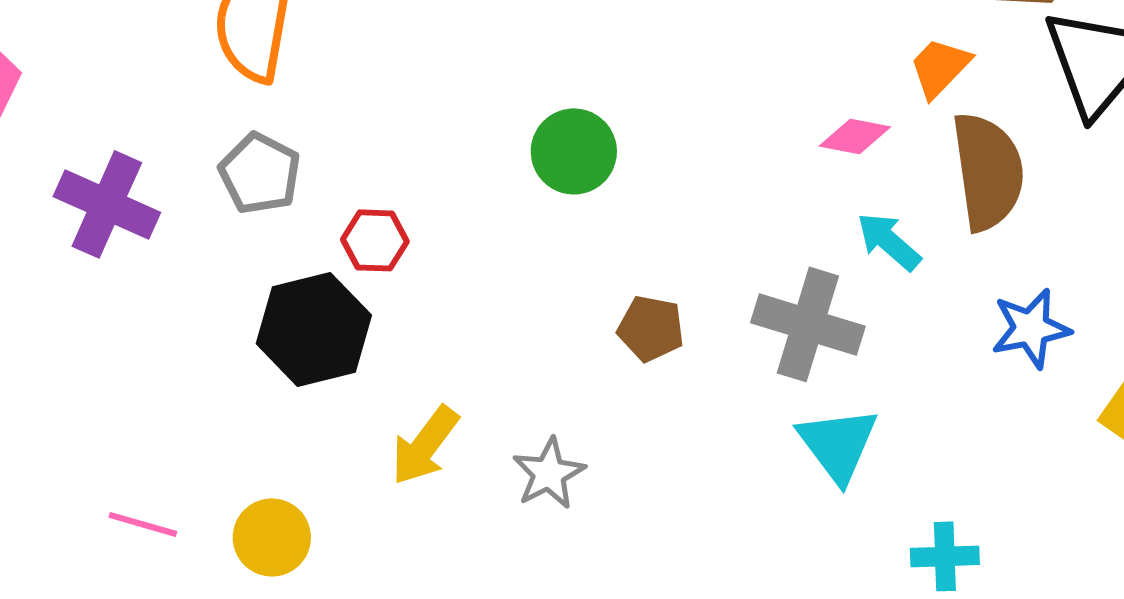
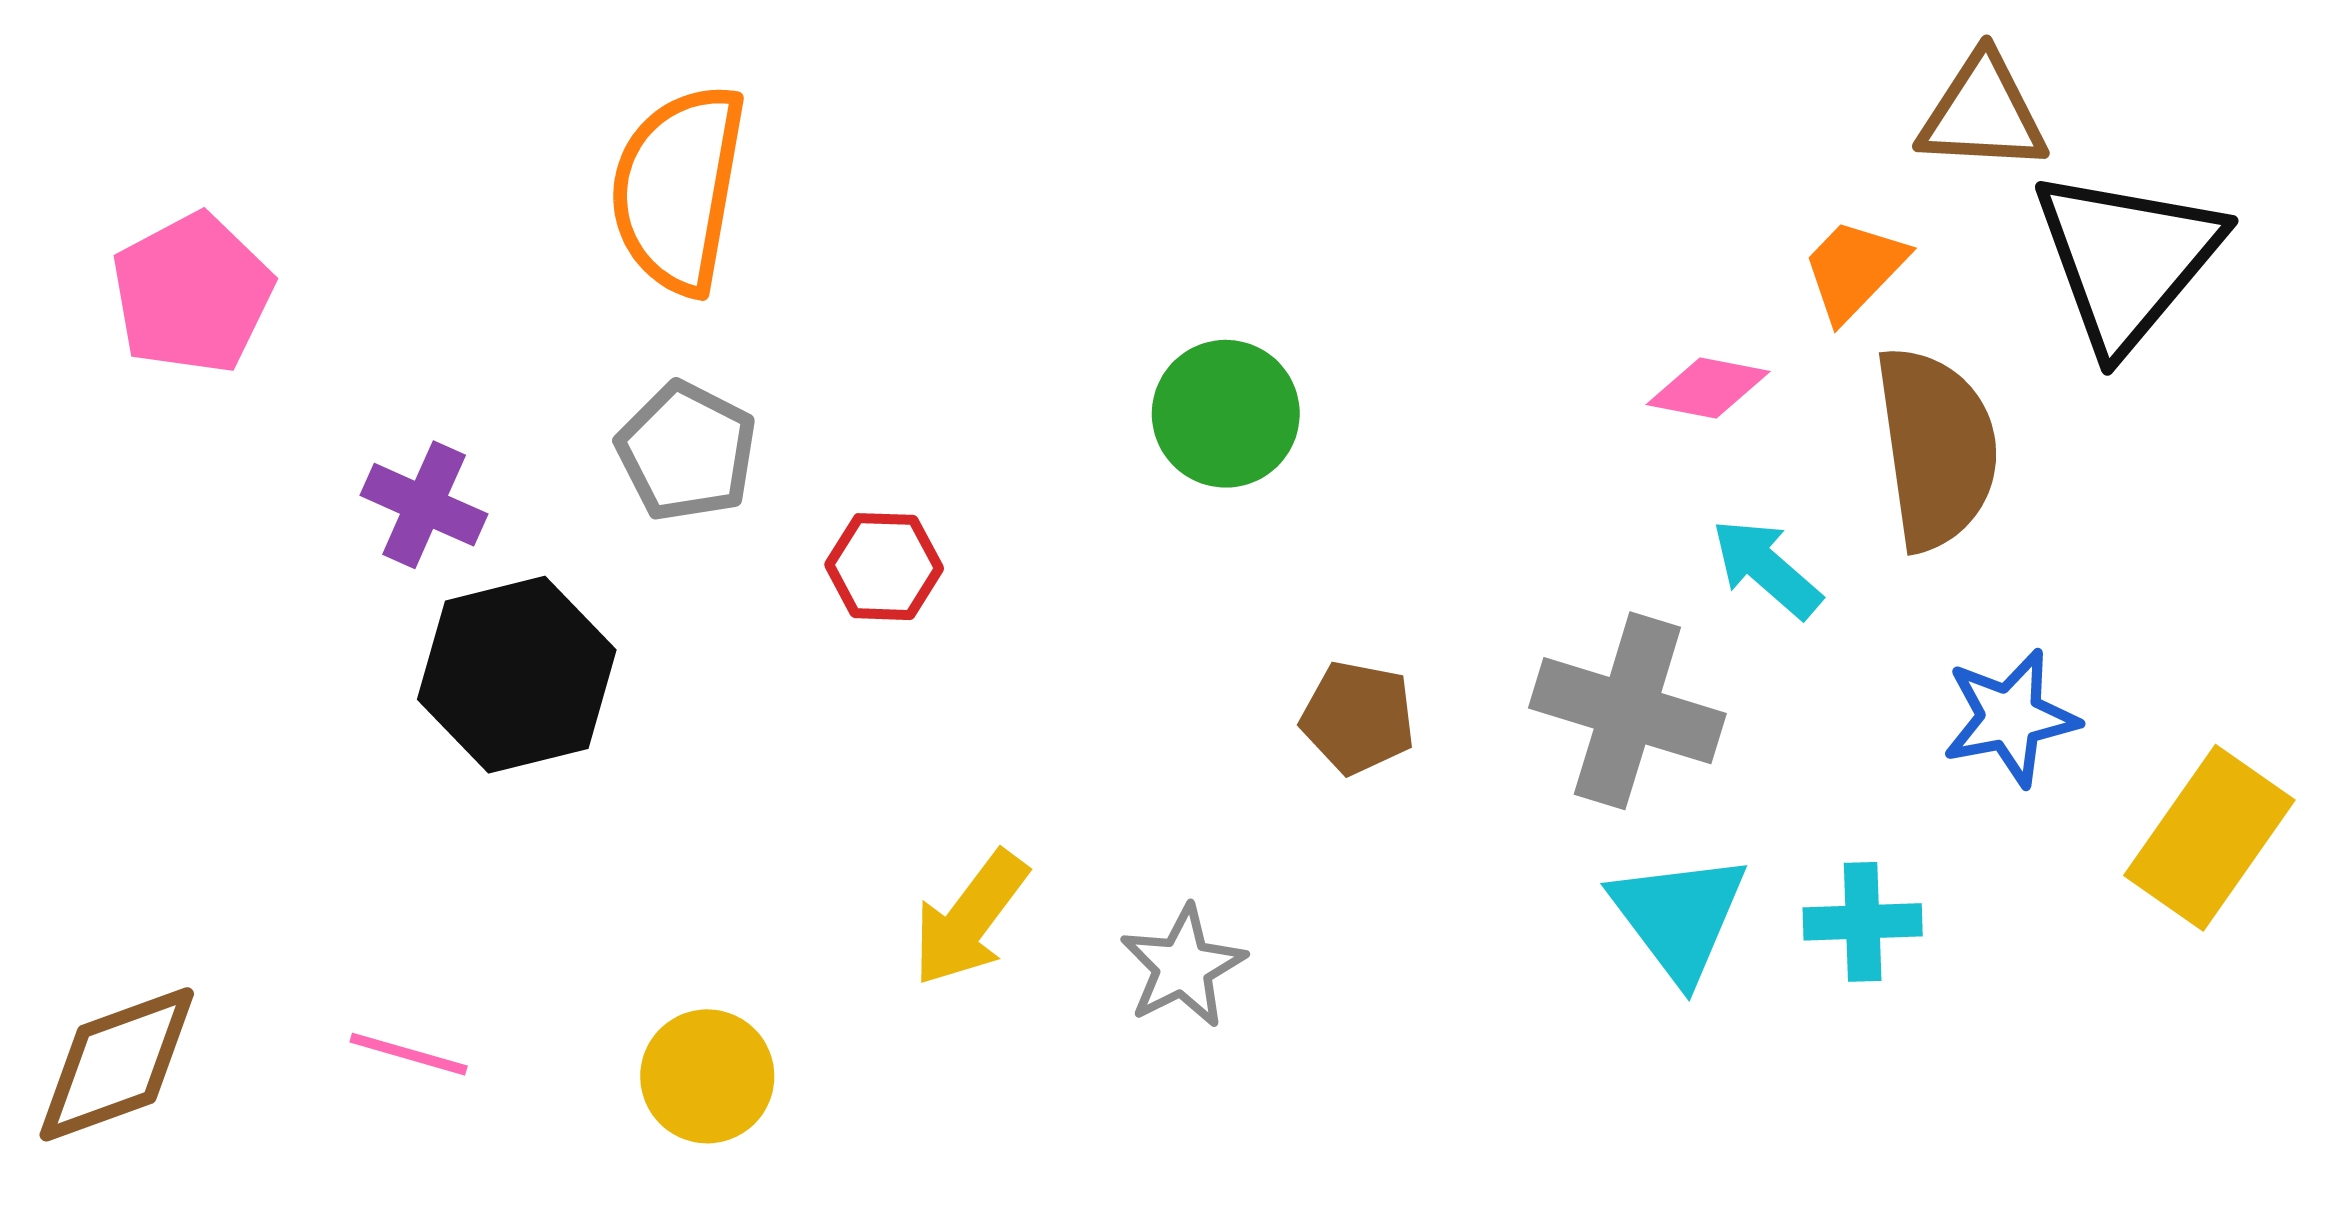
purple cross: (107, 204) -> (424, 505), size x0.7
black hexagon: (314, 329) -> (517, 675), moved
pink line: (143, 524) -> (409, 1054), moved
cyan cross: (945, 556) -> (1863, 922), moved

